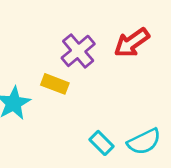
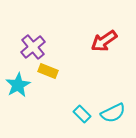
purple cross: (78, 51) -> (33, 47), moved

